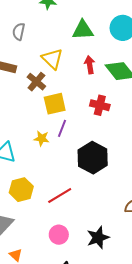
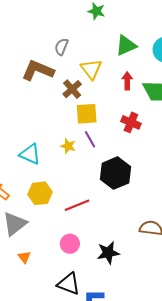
green triangle: (83, 30) -> (126, 45), turned -30
gray semicircle: (19, 32) -> (61, 47), moved
purple line: (62, 128) -> (90, 139), turned -60

